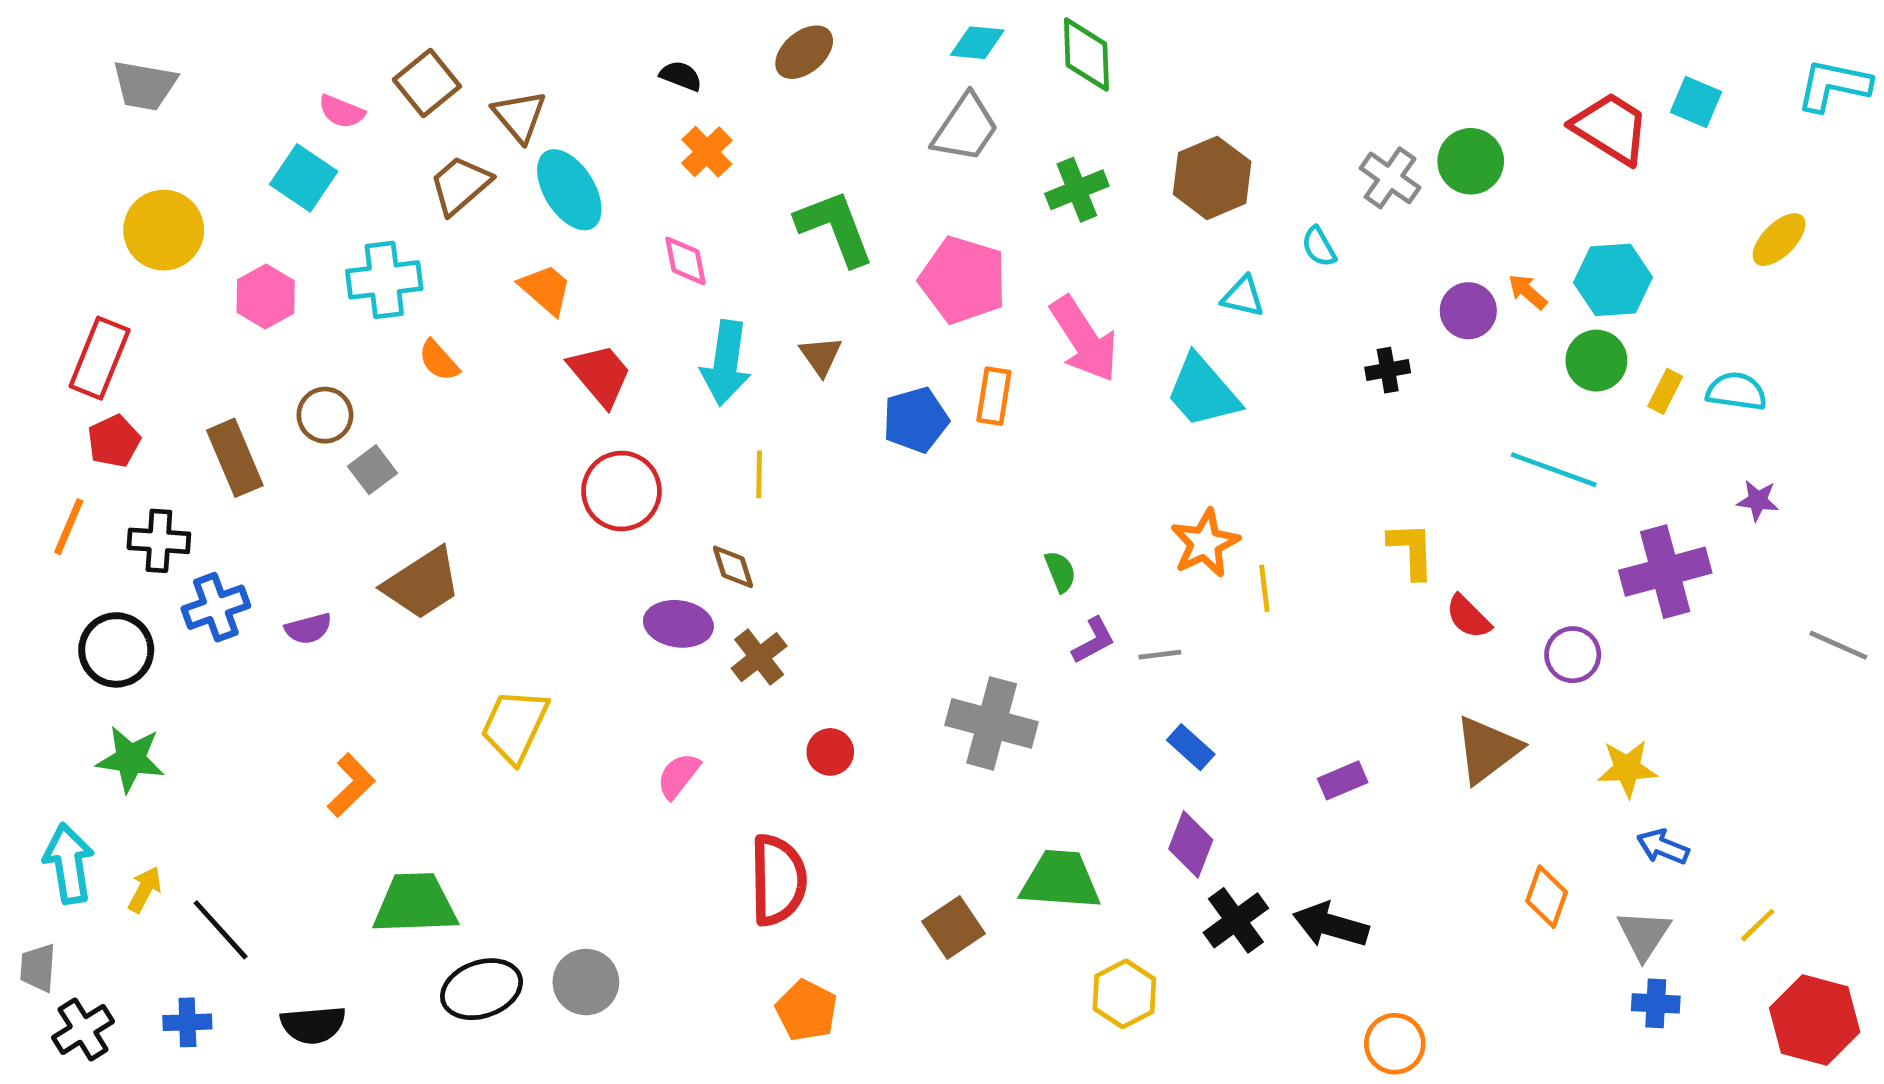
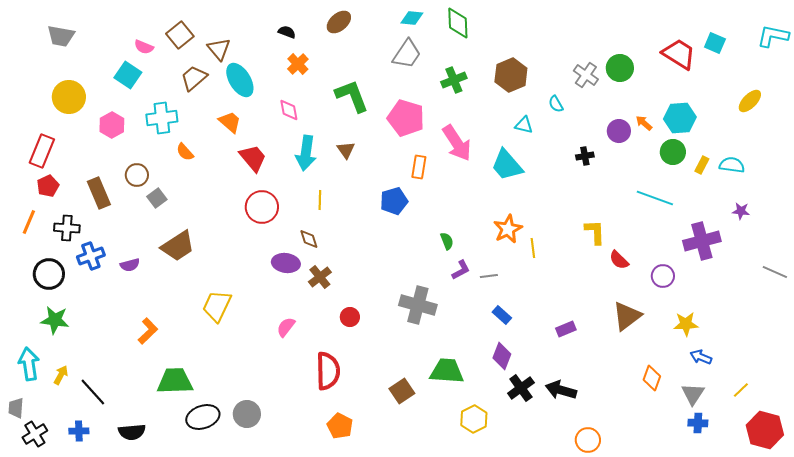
blue pentagon: (916, 420) -> (394, 201), moved

